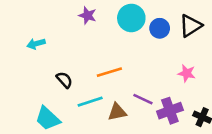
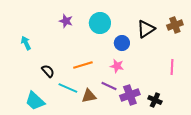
blue circle: (160, 28) -> (122, 43), moved
cyan arrow: (36, 44) -> (26, 43), turned 80
pink star: (187, 73) -> (117, 66), moved
cyan line: (90, 102) -> (68, 88), turned 42

